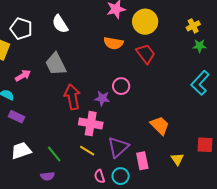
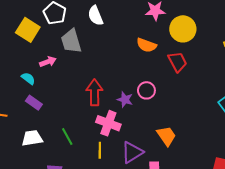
gray trapezoid: (56, 64) -> (71, 41), moved
orange trapezoid: (160, 125) -> (166, 136), moved
yellow line: (87, 151) -> (100, 150), turned 49
green line: (54, 154) -> (67, 136), moved

